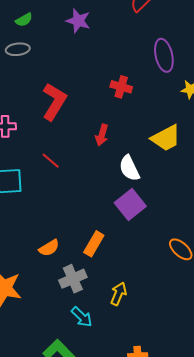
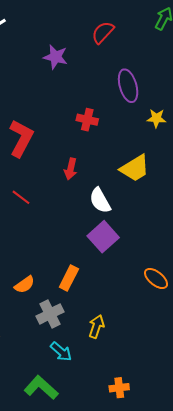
purple star: (78, 21) -> (55, 57), moved

